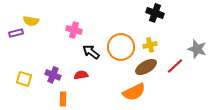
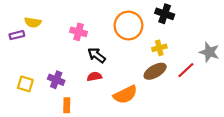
orange circle: (121, 47) -> (128, 26), moved
red semicircle: (81, 75) -> (94, 77), moved
orange semicircle: (134, 92) -> (125, 95), moved

